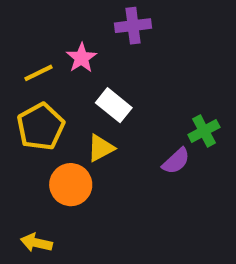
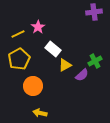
purple cross: (133, 26) -> (94, 12), moved
yellow triangle: (101, 148) -> (65, 65), moved
yellow arrow: (36, 243) -> (40, 113), moved

